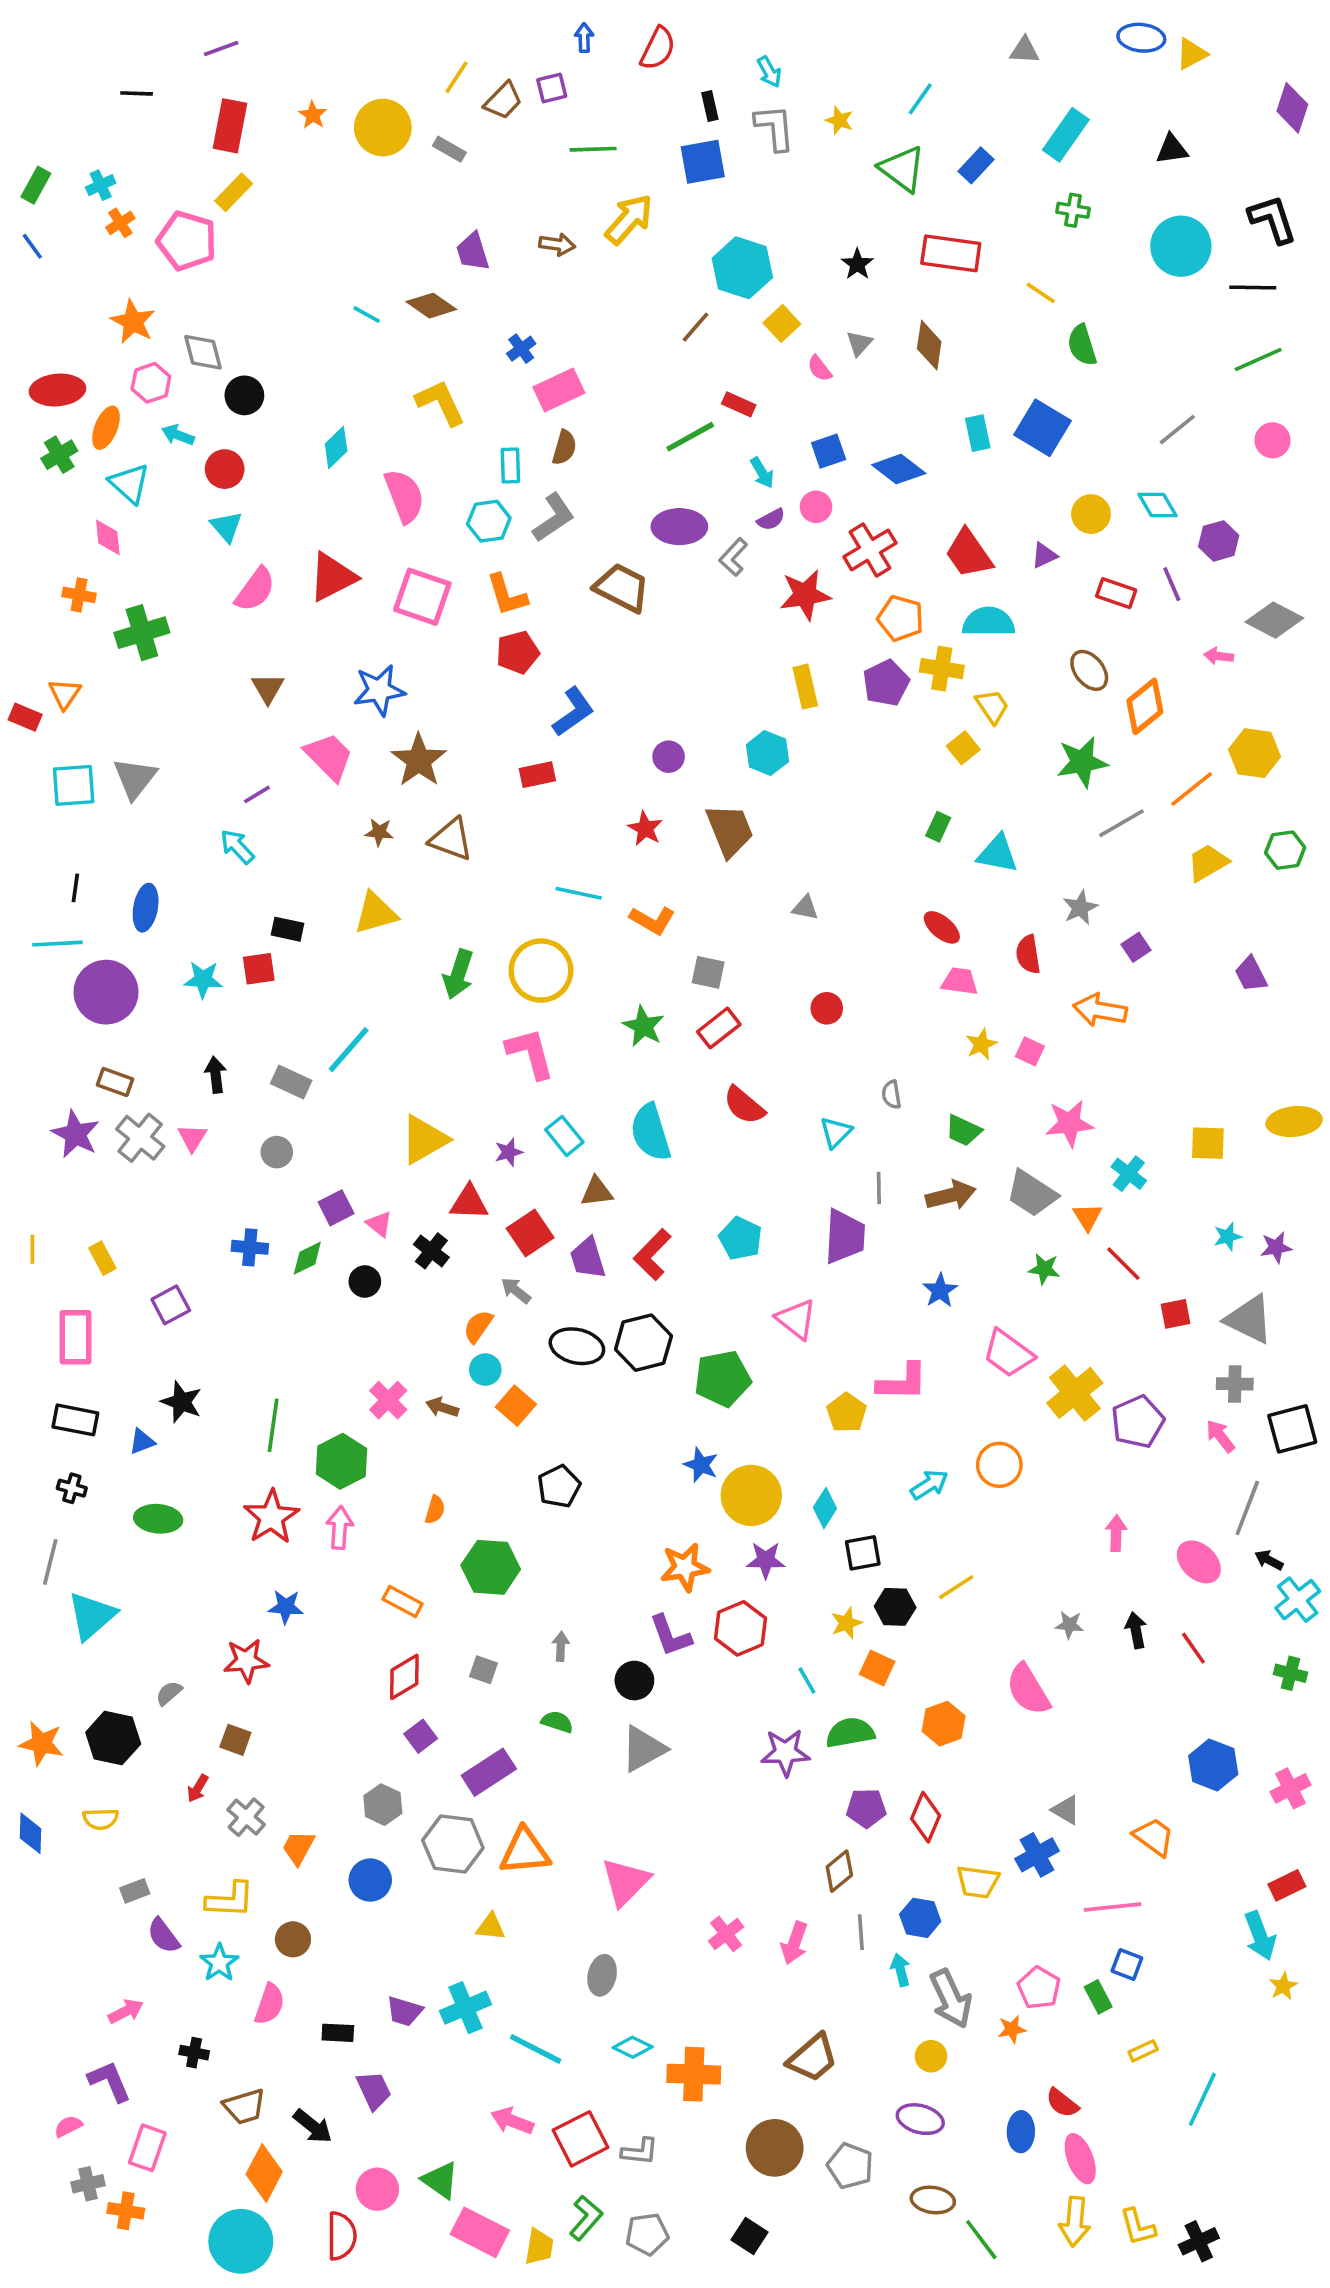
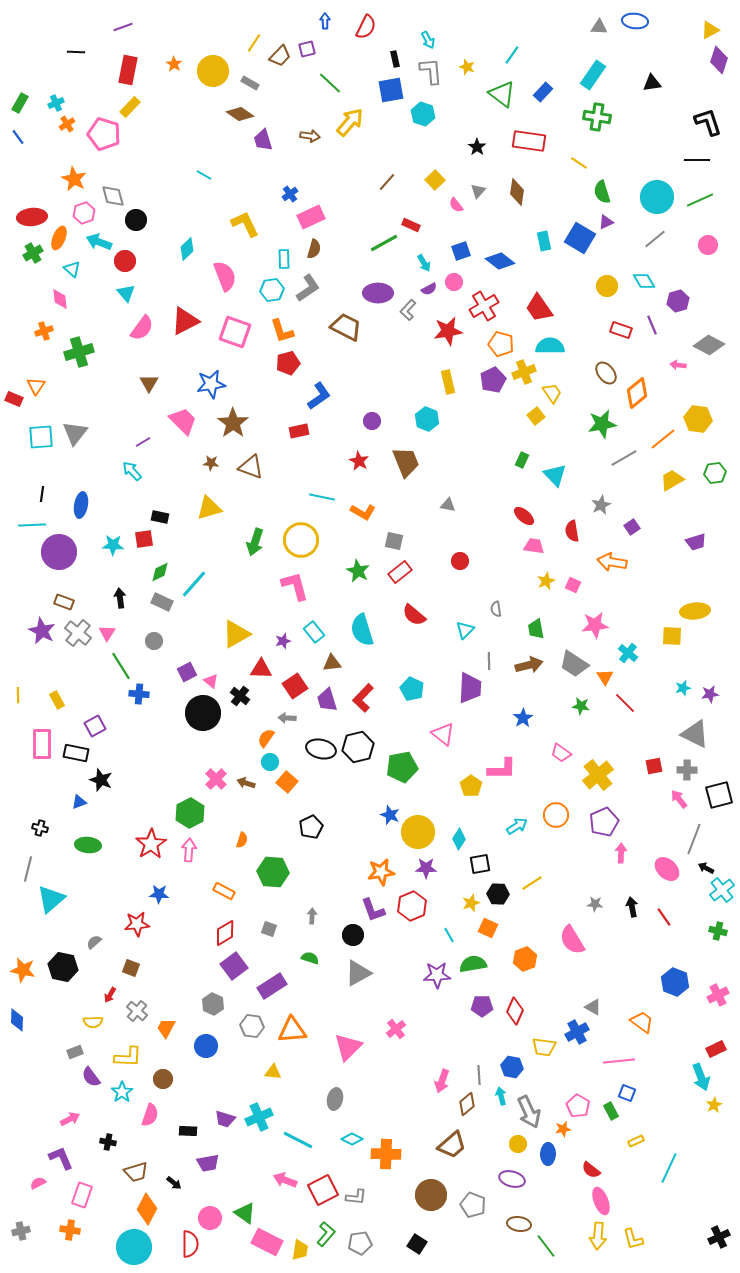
gray triangle: (1024, 50) -> (599, 27), moved
yellow triangle: (1192, 54) -> (710, 30), moved
green line: (593, 149) -> (330, 83), turned 45
green cross: (1073, 210) -> (597, 117), size x1.5
cyan circle: (1181, 246) -> (657, 197), moved
cyan hexagon: (742, 268) -> (423, 114), moved, size x0.7
brown diamond: (431, 306) -> (240, 114), moved
cyan arrow: (178, 435) -> (99, 242), size x1.4
cyan triangle: (129, 483) -> (72, 269), size x0.7
purple triangle: (1044, 555) -> (606, 222), moved
orange cross: (79, 595) -> (44, 331), turned -30
yellow cross: (942, 669) -> (524, 372), turned -30
cyan triangle: (998, 854) -> (555, 475), turned 35
purple trapezoid: (1251, 974) -> (696, 542), turned -80
yellow ellipse: (1294, 1122) -> (695, 611), moved
green trapezoid: (963, 1131) -> (536, 629), turned 55
green diamond: (307, 1258) -> (160, 572), moved
black circle: (365, 1282) -> (203, 713), size x2.0
gray arrow: (516, 1290) -> (287, 718), turned -36
red square: (1175, 1314) -> (654, 766), moved
pink trapezoid: (1008, 1353) -> (561, 753), size x0.7
black rectangle: (75, 1420) -> (76, 753), moved
purple pentagon: (1138, 1422) -> (604, 822), moved
green line: (273, 1425) -> (121, 666), moved, turned -40
purple square: (421, 1736) -> (234, 966), size x1.5
yellow semicircle: (101, 1819) -> (93, 1022), moved
gray hexagon: (453, 1844) -> (252, 1026), size x0.7
brown diamond: (839, 1871) -> (467, 1104), moved
pink cross: (726, 1934) -> (396, 1029), moved
purple trapezoid: (374, 2090) -> (208, 1163), turned 105
black arrow: (313, 2126) -> (174, 1183), size x0.7
blue ellipse: (1021, 2132) -> (548, 1154), moved
gray cross: (88, 2184) -> (21, 1231), moved
black cross: (1199, 2241) -> (719, 1237), moved

